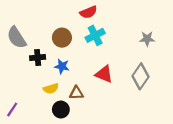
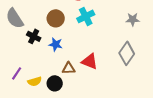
black cross: (38, 58) -> (34, 36), turned 32
red triangle: (104, 74) -> (90, 61), moved
yellow semicircle: (51, 88) -> (35, 81), moved
purple line: (12, 110) -> (17, 73), moved

